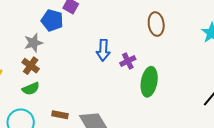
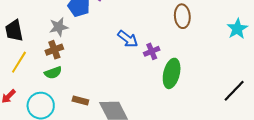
blue arrow: (103, 50) -> (128, 39), turned -60
brown cross: (31, 66) -> (54, 50), turned 30

